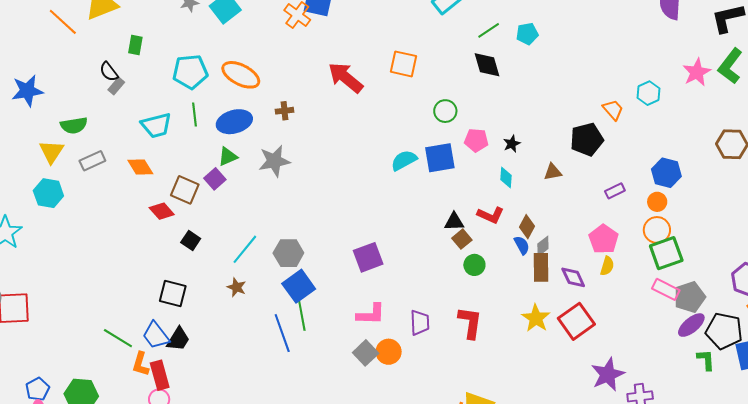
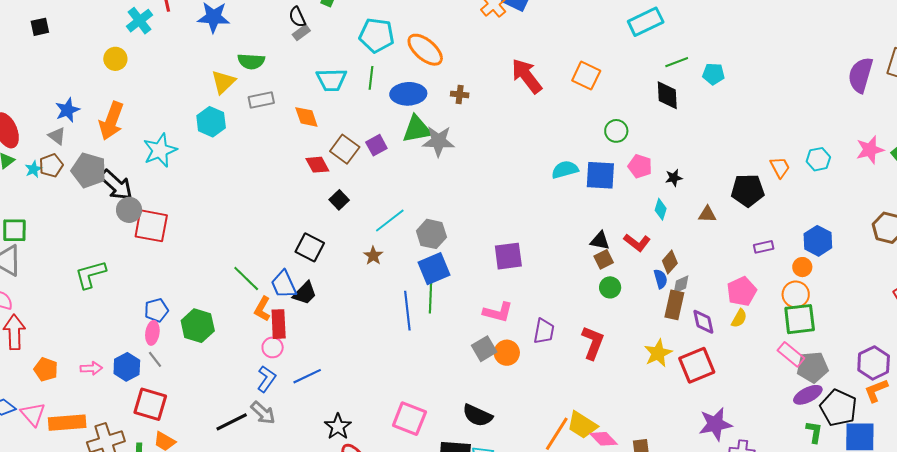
green triangle: (228, 156) -> (417, 129), moved, size x1.5

